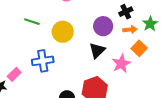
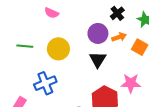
orange arrow: (130, 30) -> (119, 37), moved
pink star: (121, 64) -> (131, 83), moved, turned -30

